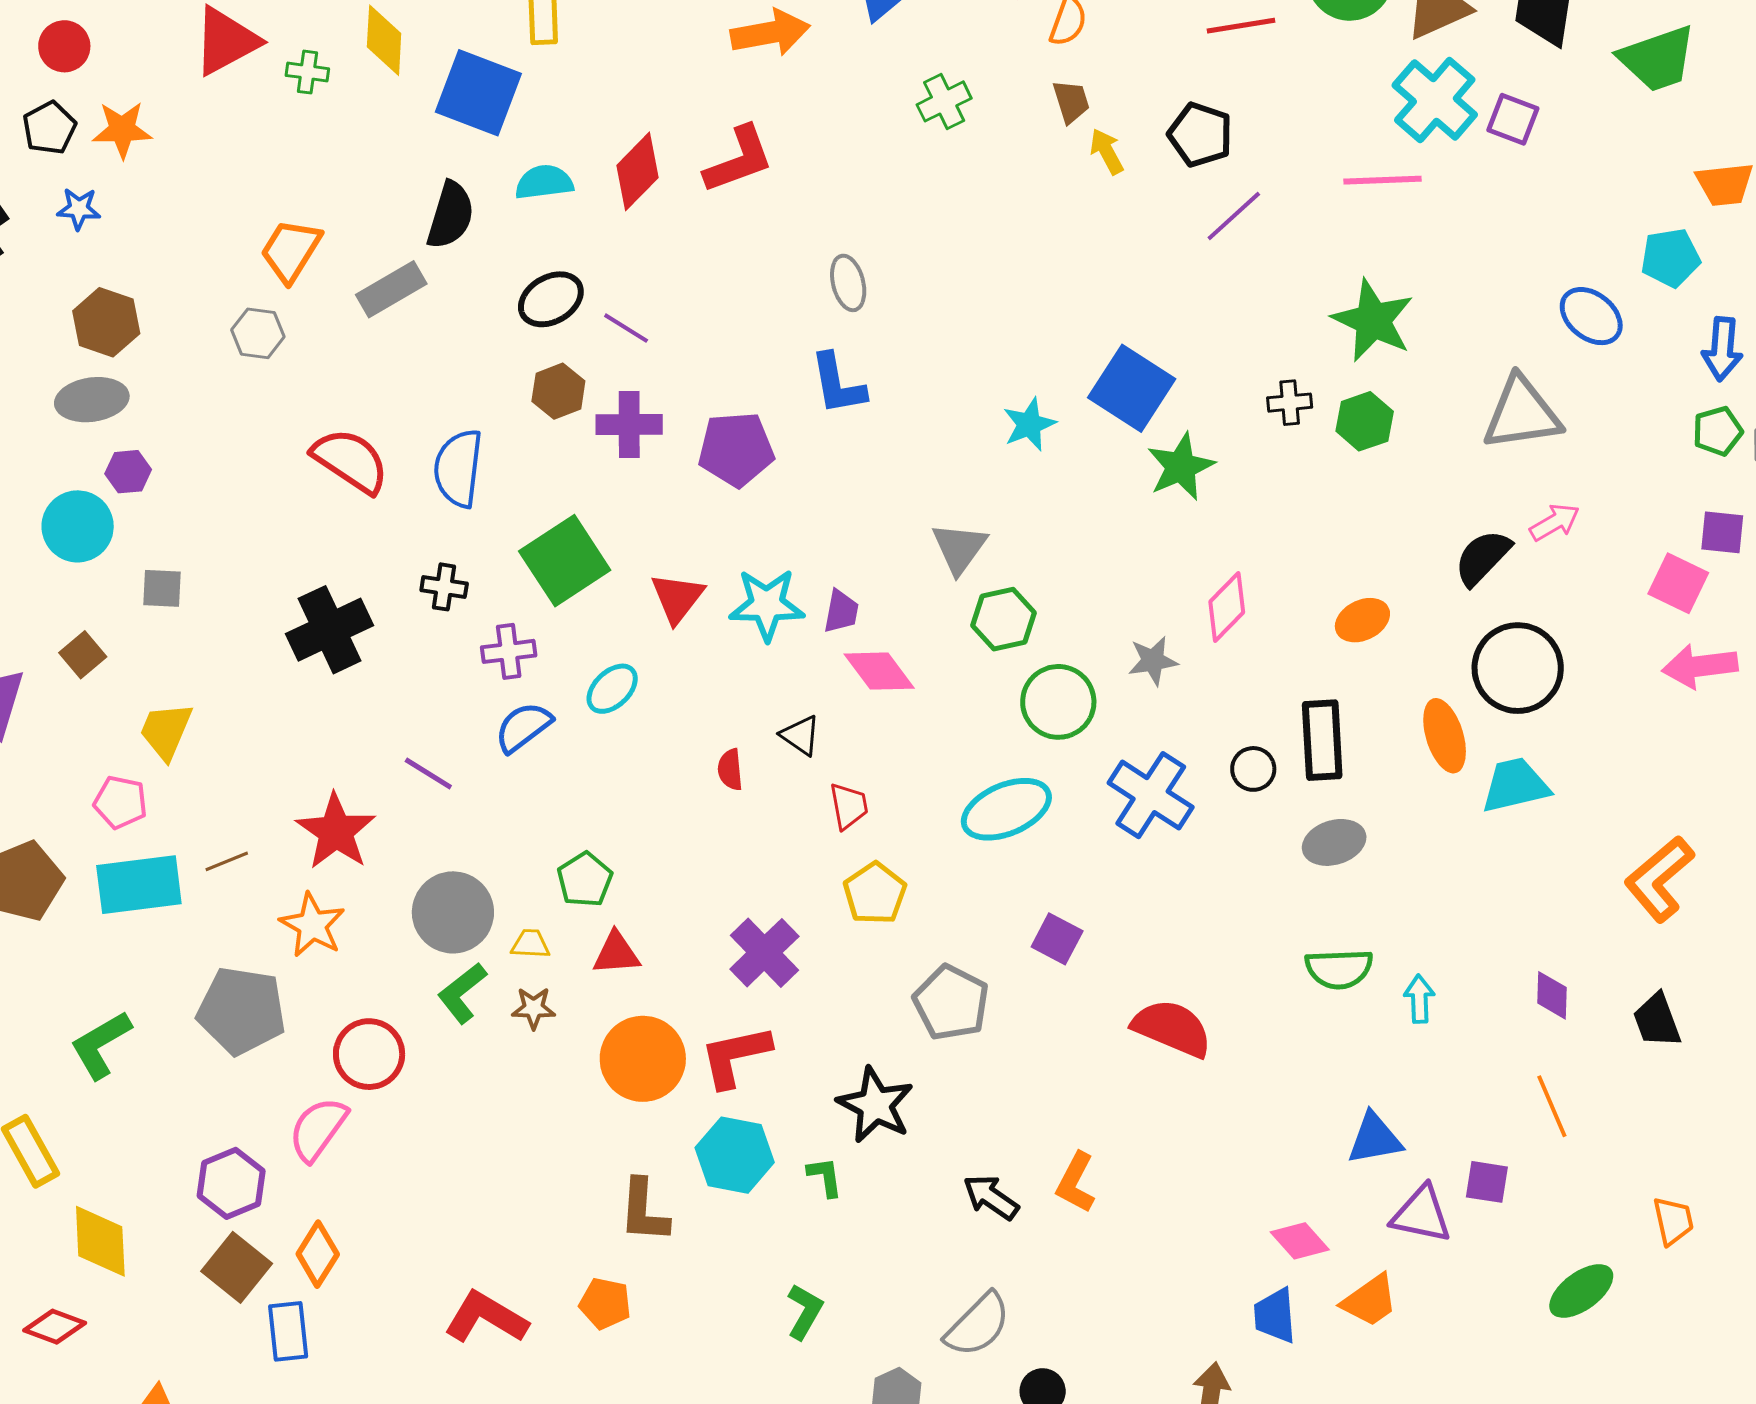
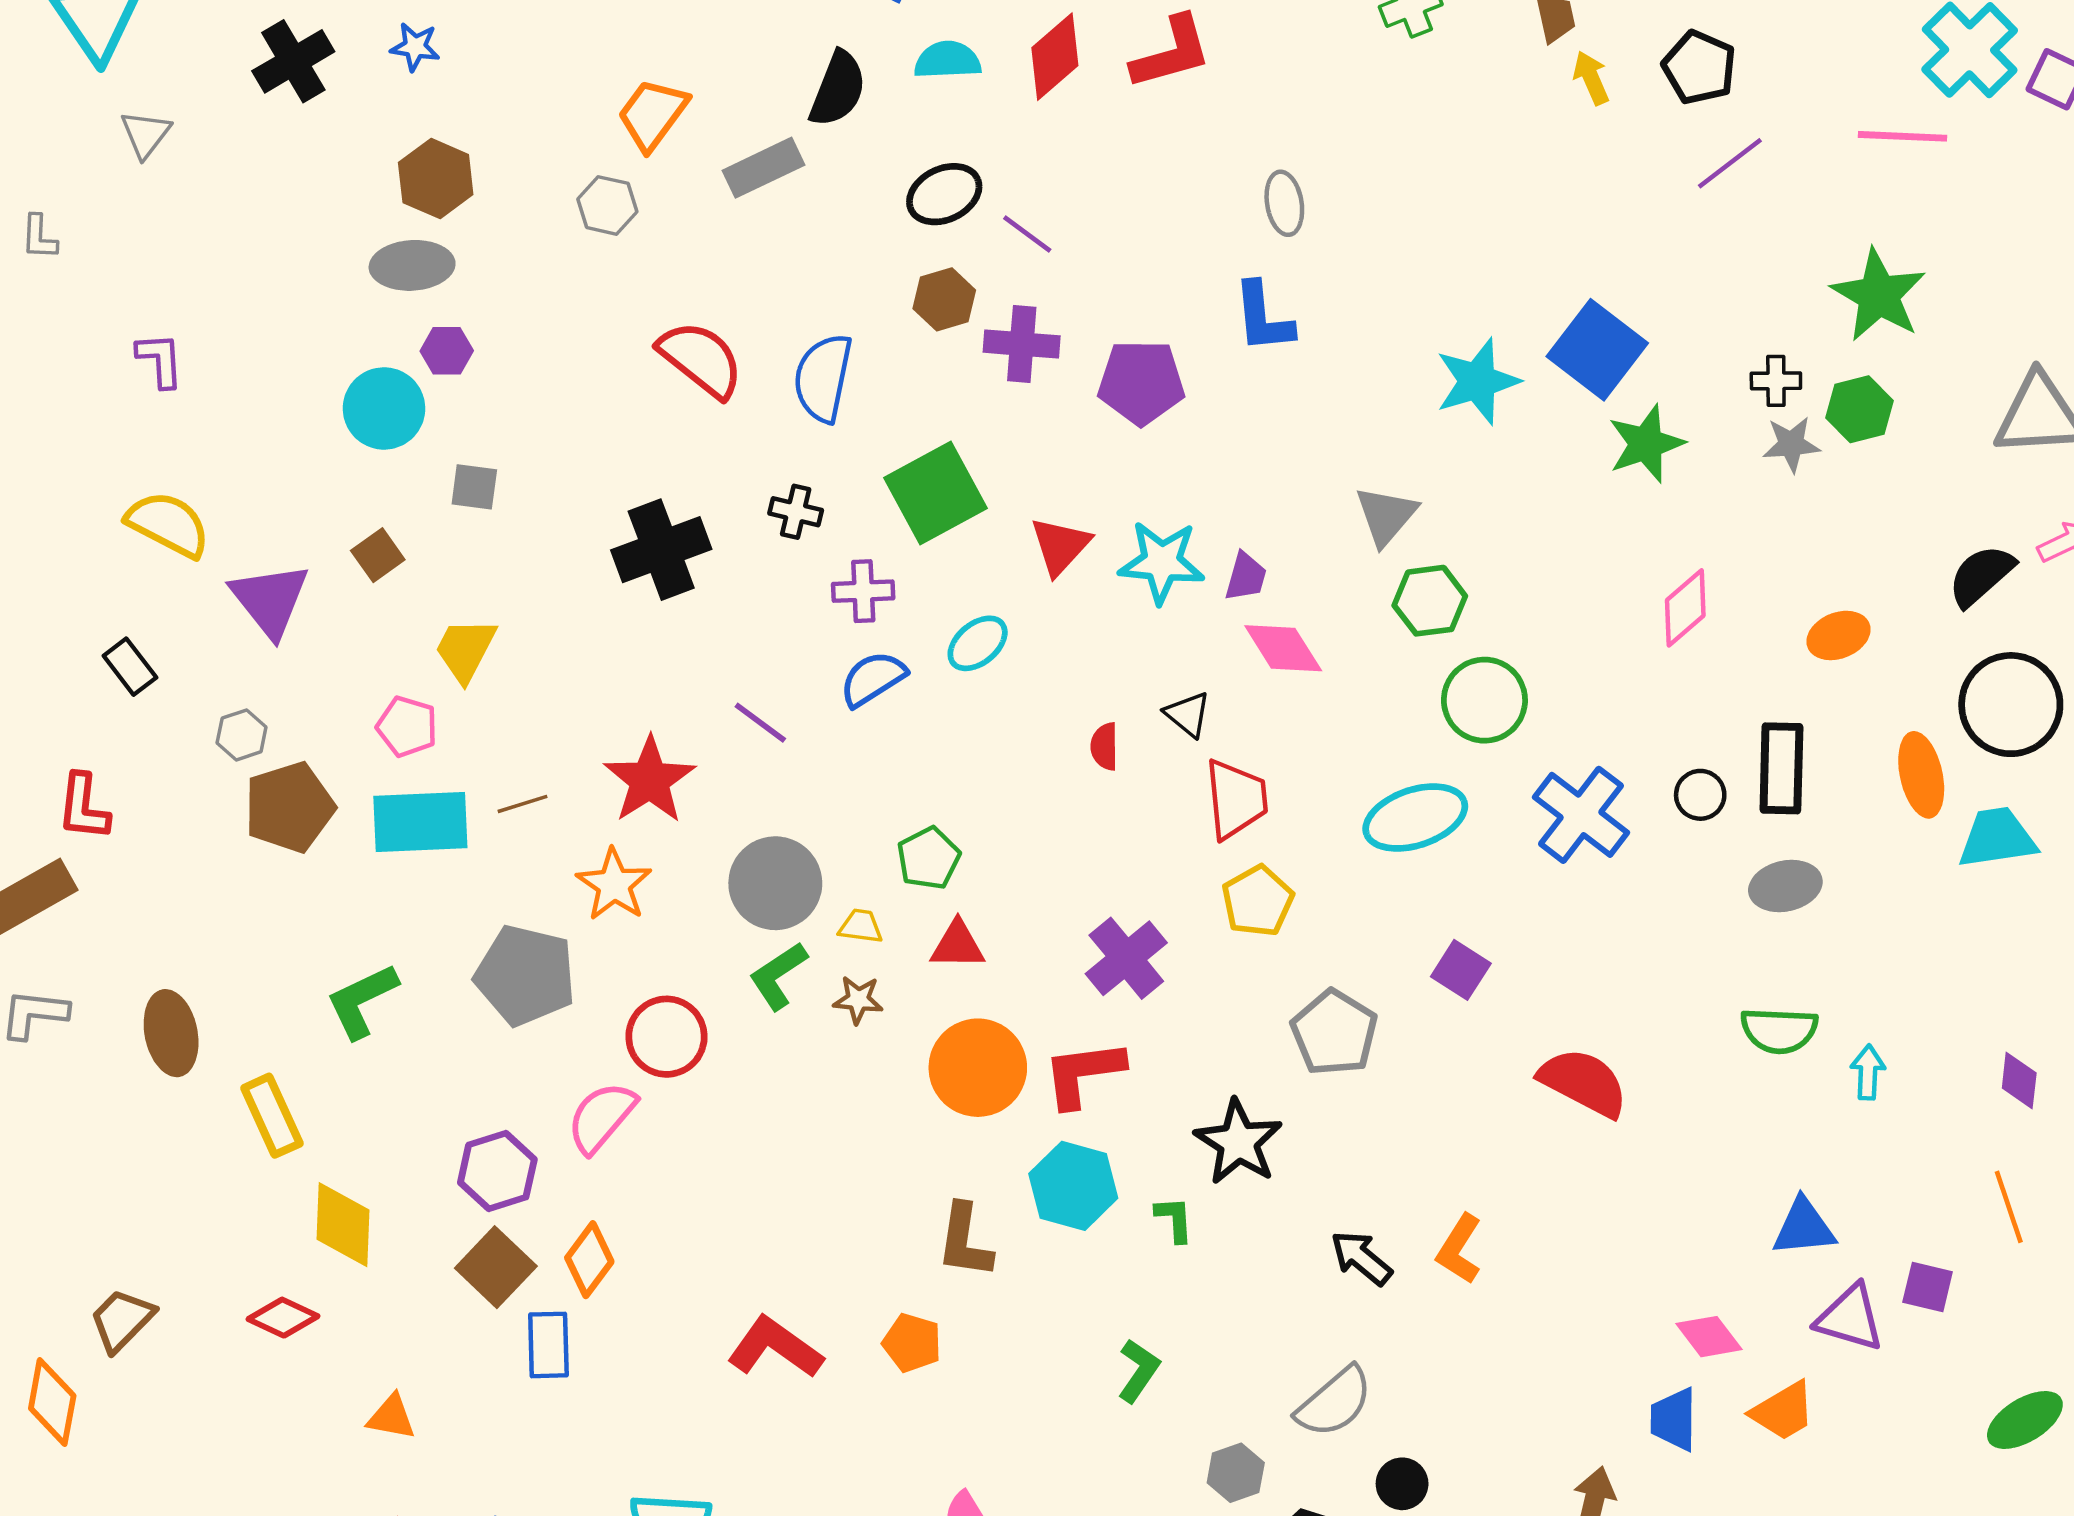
cyan star: (1029, 424) -> (1477, 381), size x1.4
gray star: (1153, 661) -> (1791, 444), moved
red trapezoid: (849, 806) -> (1236, 799), size x1.5

